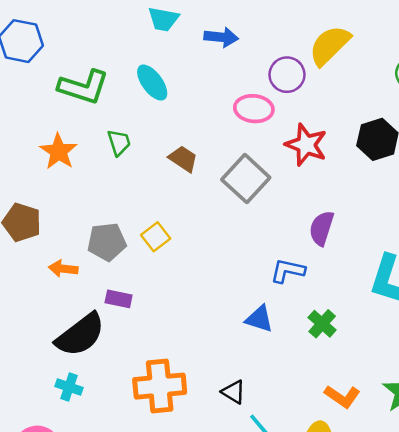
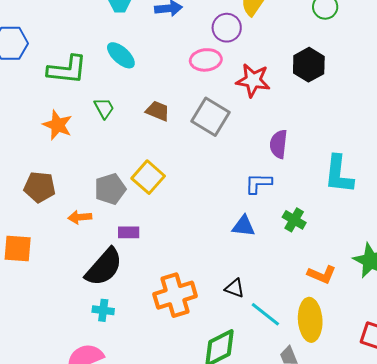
yellow square: (156, 237) -> (148, 177), size x1.4

